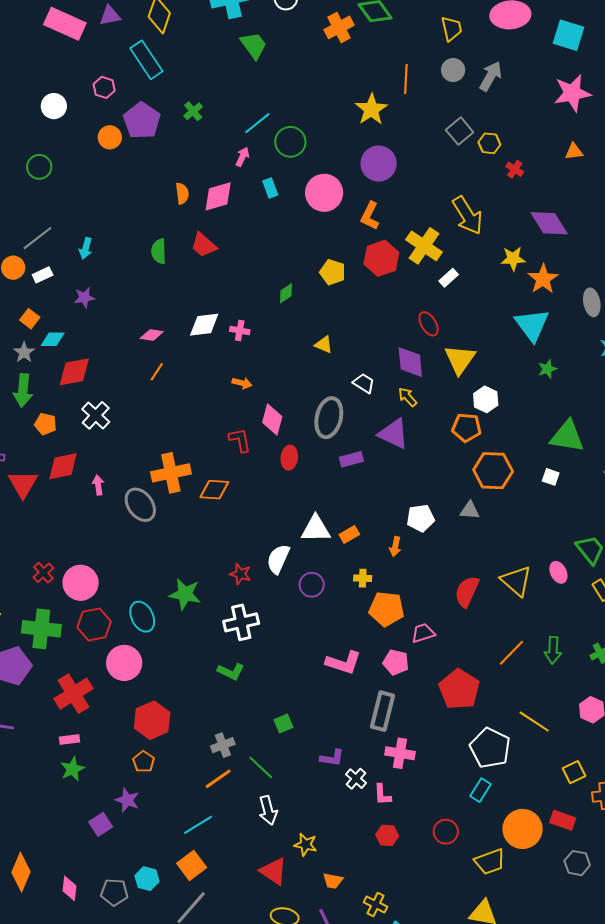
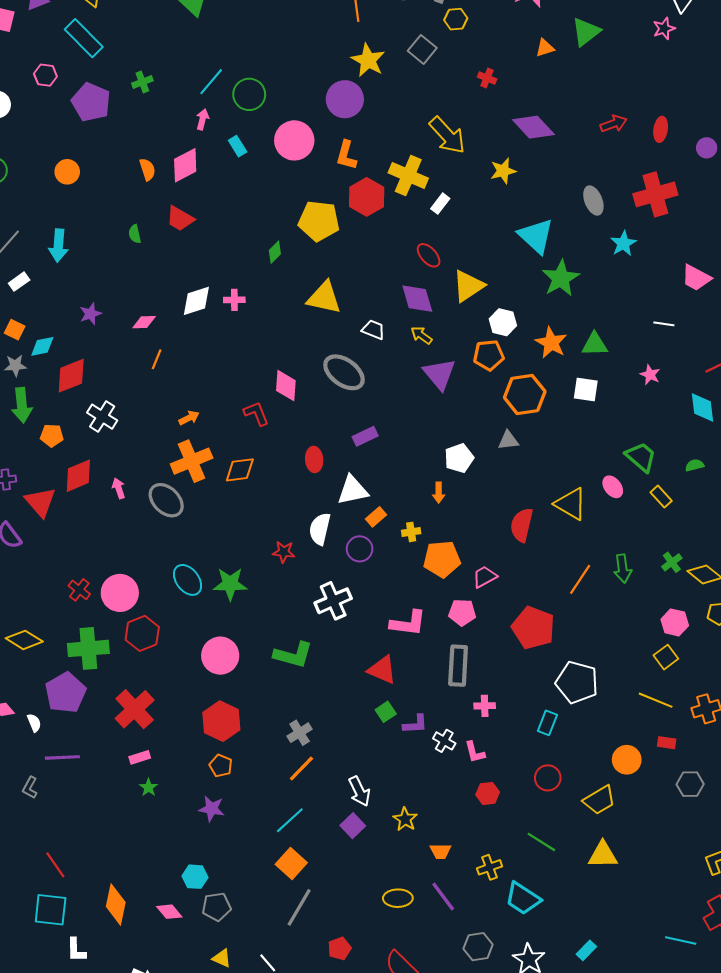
yellow star: (371, 109) -> (368, 60), moved
green cross: (193, 111) -> (142, 82), turned 30
orange circle: (110, 137) -> (67, 172), moved
yellow hexagon: (489, 143) -> (456, 19), moved
cyan arrow: (86, 248) -> (58, 246), size x1.4
green semicircle: (159, 251) -> (135, 234), size x0.7
yellow pentagon: (333, 272) -> (319, 221), size x1.5
orange star: (543, 279) -> (551, 343), moved
purple star: (84, 298) -> (90, 314), moved
yellow triangle: (324, 345) -> (324, 298), size x1.8
gray star: (24, 352) -> (15, 365), turned -30
yellow triangle: (460, 359) -> (468, 286), turned 32
green star: (547, 369) -> (561, 278), size x1.8
orange arrow: (242, 383) -> (189, 418), moved, turned -30
gray ellipse: (329, 418) -> (344, 372), turned -57
purple triangle: (393, 434) -> (439, 374), moved, turned 36
green triangle: (567, 436) -> (595, 344), size x0.7
red ellipse: (289, 458) -> (314, 459), moved
purple rectangle: (351, 459) -> (365, 436), moved
white square: (551, 477) -> (586, 390), size x1.4
orange rectangle: (349, 535) -> (376, 517), moved
cyan ellipse: (142, 617) -> (188, 580), moved
white cross: (241, 622) -> (333, 601), moved
pink circle: (124, 663) -> (220, 656), moved
green L-shape: (231, 672) -> (293, 655), size x1.4
yellow line: (534, 722) -> (656, 700), moved
green square: (284, 724) -> (386, 712), moved
pink cross: (400, 753) -> (485, 706), size x0.7
green line: (261, 767) -> (541, 842), moved
green star: (72, 769) -> (148, 787), size x0.7
yellow square: (574, 772) -> (666, 657), moved
cyan rectangle: (480, 790) -> (547, 723), moved
red rectangle: (563, 820) -> (667, 743), size x0.7
purple square: (101, 824) -> (353, 826), moved
orange circle: (523, 829) -> (627, 760), size x0.7
yellow star: (306, 845) -> (405, 819), turned 30
red triangle: (273, 871) -> (382, 670), moved
cyan hexagon: (147, 879) -> (195, 877), moved
pink diamond: (69, 888) -> (169, 912), turned -35
yellow cross: (376, 905) -> (489, 867), turned -35

